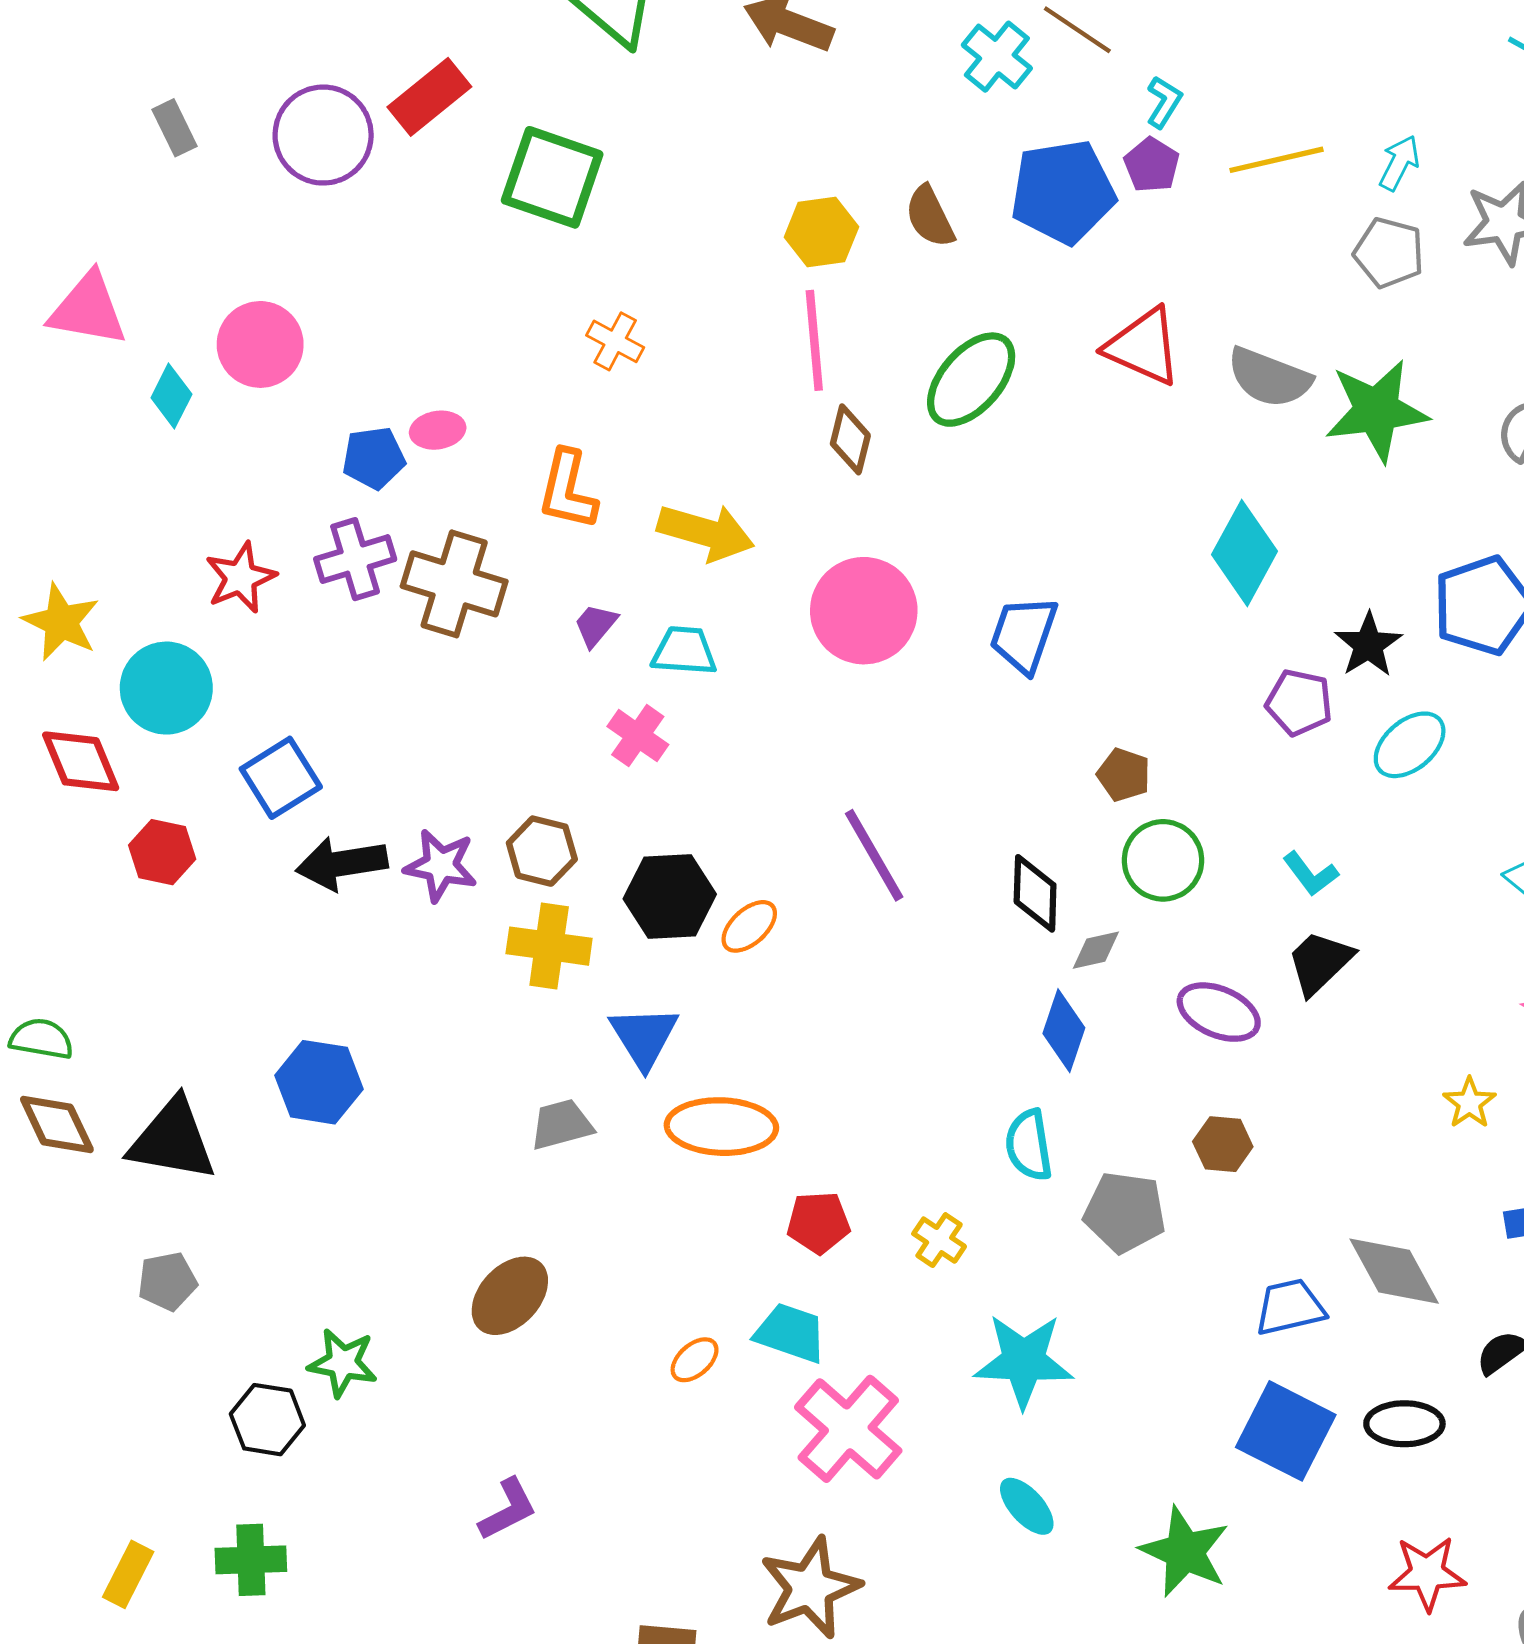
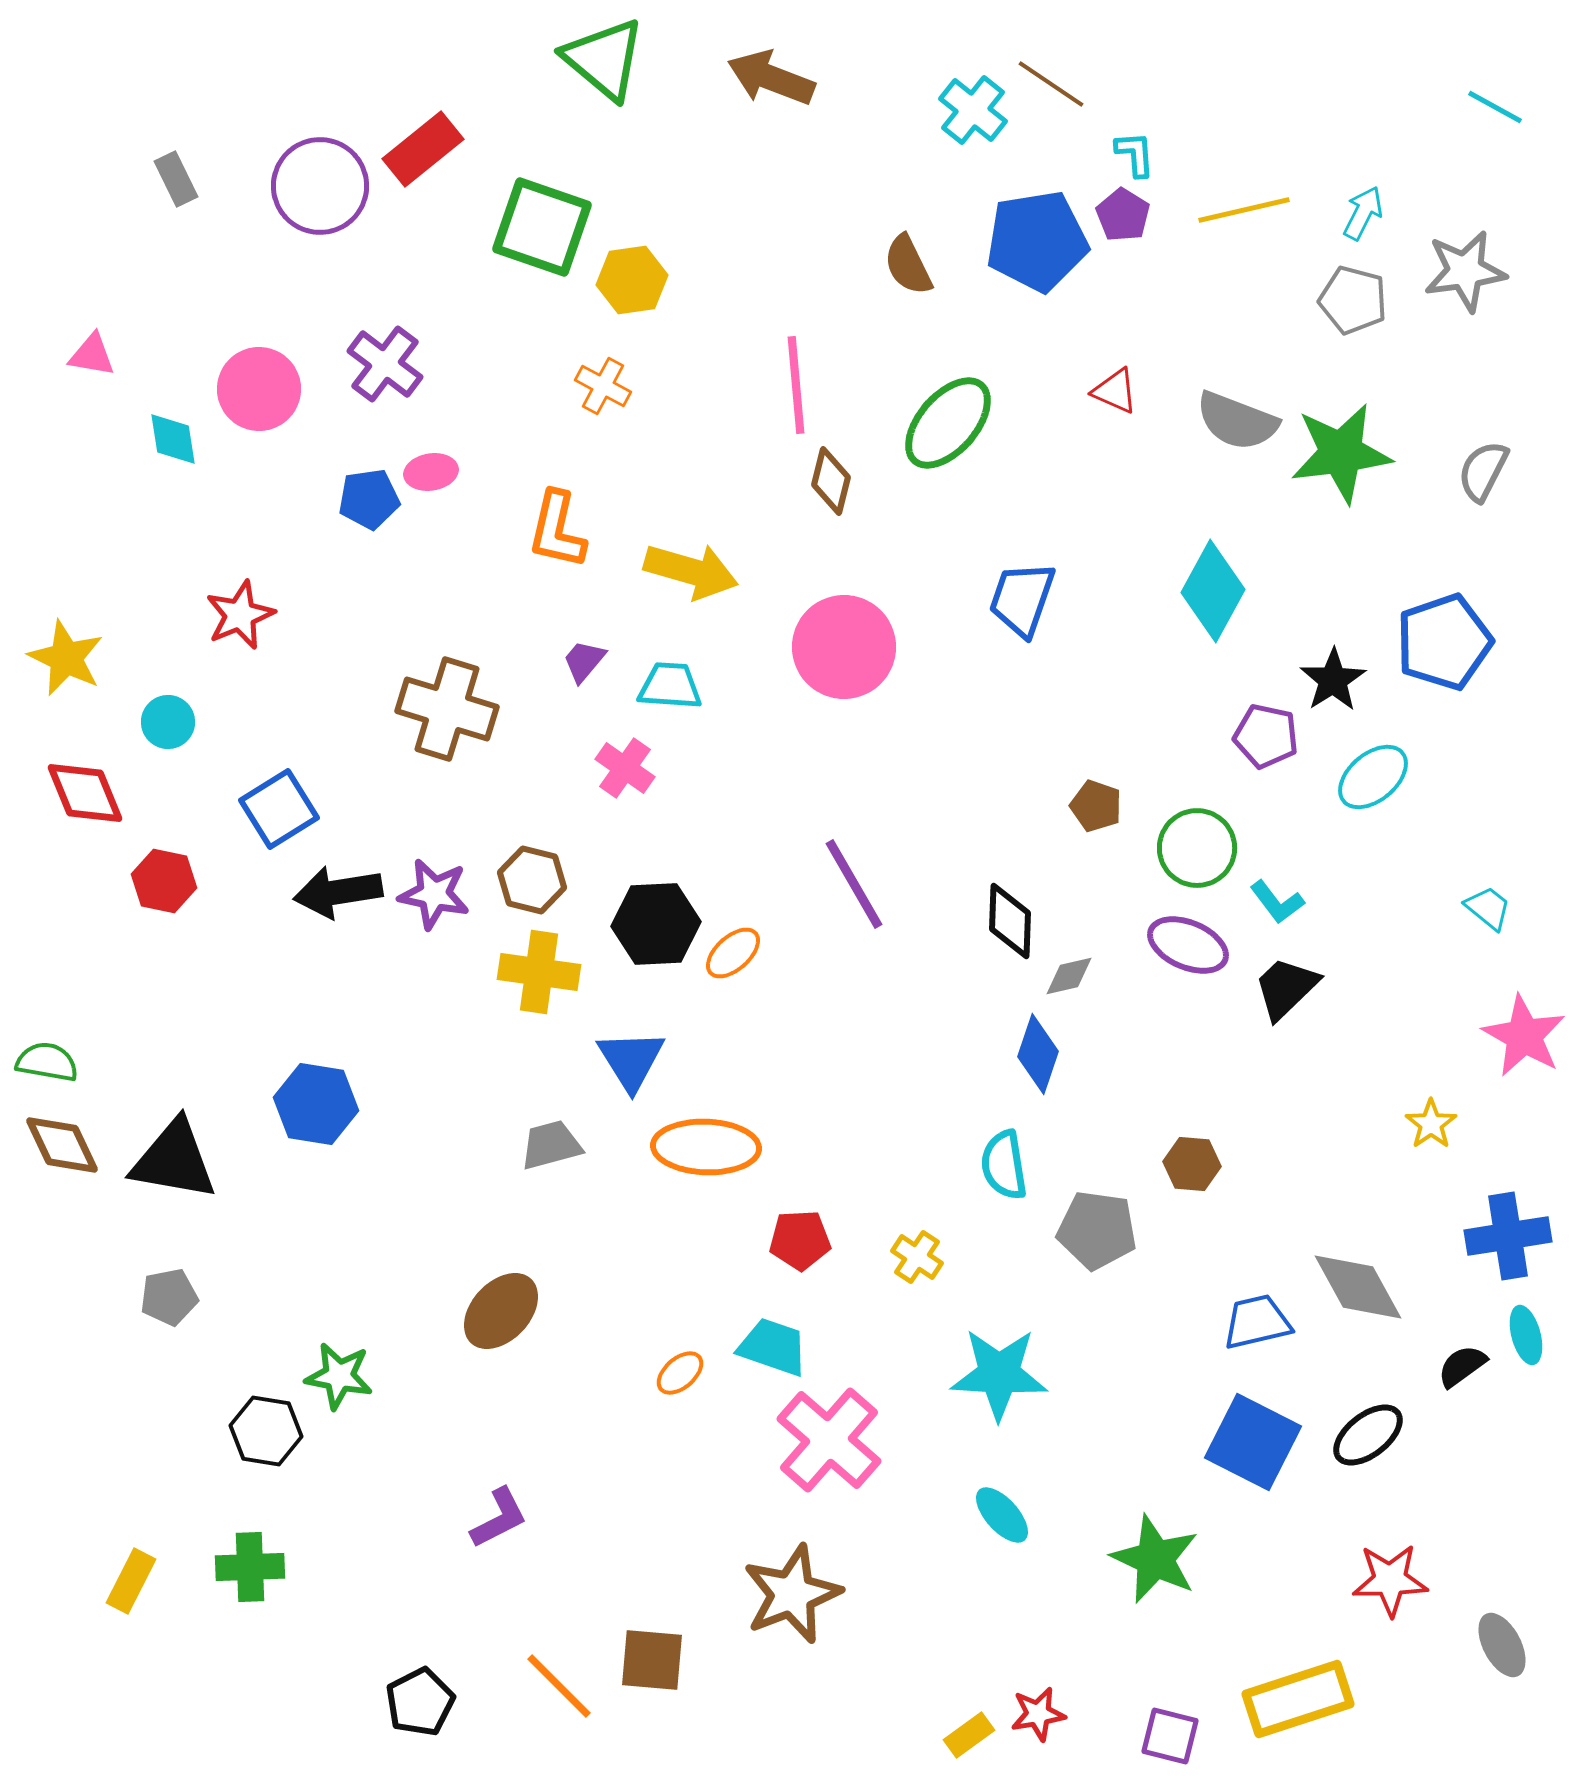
cyan L-shape: (1164, 102) -> (1135, 154), turned -36
yellow hexagon: (821, 232) -> (632, 280), moved
pink triangle: (88, 309) -> (92, 355), size x0.6
red triangle: (1143, 347) -> (1115, 391), size x0.6
cyan diamond: (171, 396) -> (173, 439), turned -36
purple cross: (355, 559) -> (385, 364), moved, turned -36
brown cross: (454, 584) -> (447, 709), moved
blue trapezoid: (1024, 634) -> (1022, 599), moved
cyan circle: (166, 688) -> (168, 722), size x0.6
green circle: (1163, 860) -> (1197, 848), moved
purple ellipse: (1219, 1012) -> (1188, 945), moved
black ellipse: (1404, 1424) -> (1368, 1435), turned -38

